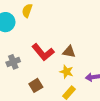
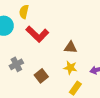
red L-shape: (43, 52) -> (37, 34), moved
brown square: (36, 85) -> (41, 76), moved

